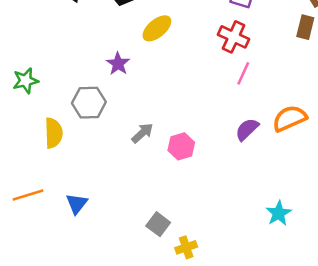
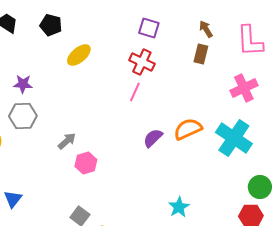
purple star: (118, 64) -> (23, 84), moved, turned -30
pink line: (243, 73) -> (135, 92), moved
pink hexagon: (181, 146) -> (86, 163), moved

